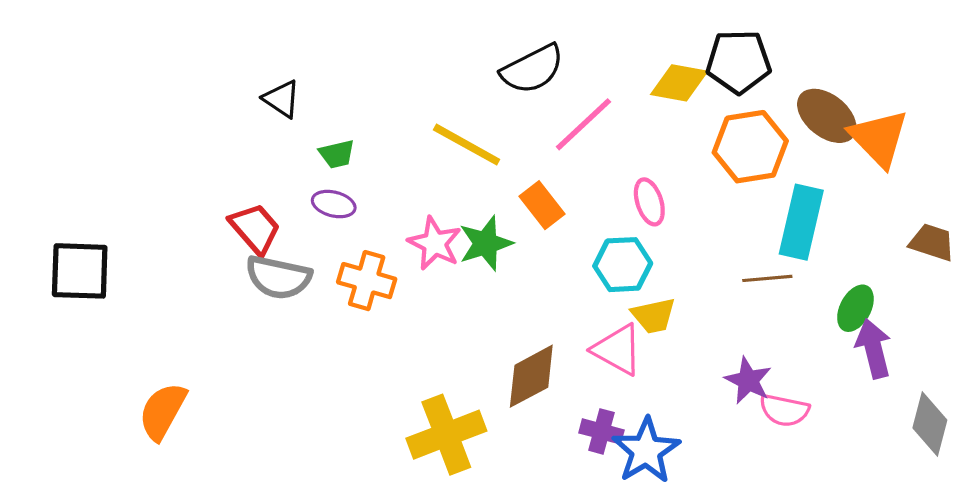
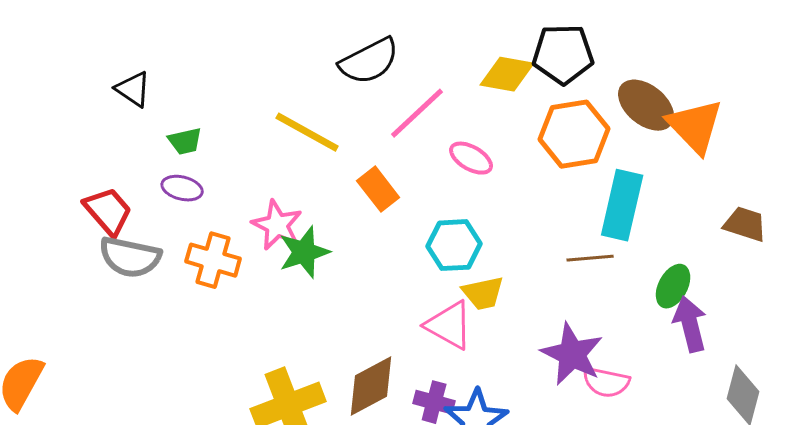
pink ellipse: (649, 202) -> (471, 158), moved, turned -42
green star: (486, 243) -> (304, 252), moved
brown diamond: (531, 376) -> (371, 386), moved
purple star: (748, 380) -> (572, 354), size x1.4

